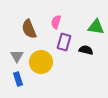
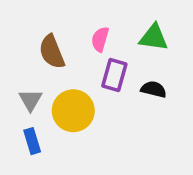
green triangle: (96, 27) -> (154, 37), moved

